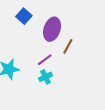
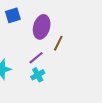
blue square: (24, 16) -> (13, 15), turned 35

